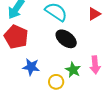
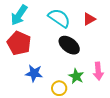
red triangle: (94, 14) -> (89, 19), moved

